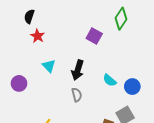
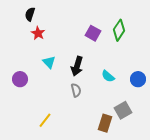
green diamond: (121, 19) -> (119, 30), moved
blue circle: (132, 87) -> (138, 79), moved

